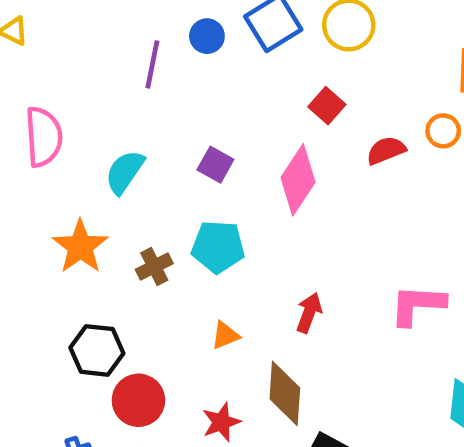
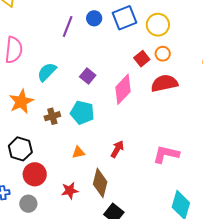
orange circle: (443, 131) -> (163, 54), moved
red semicircle: (386, 150) -> (164, 83), size x1.5

